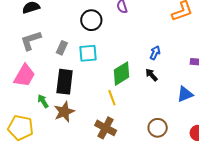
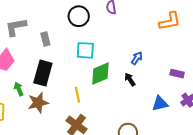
gray rectangle: (62, 48) -> (45, 39), turned -48
cyan square: (88, 53) -> (85, 50), moved
yellow line: (112, 98) -> (77, 95), moved

